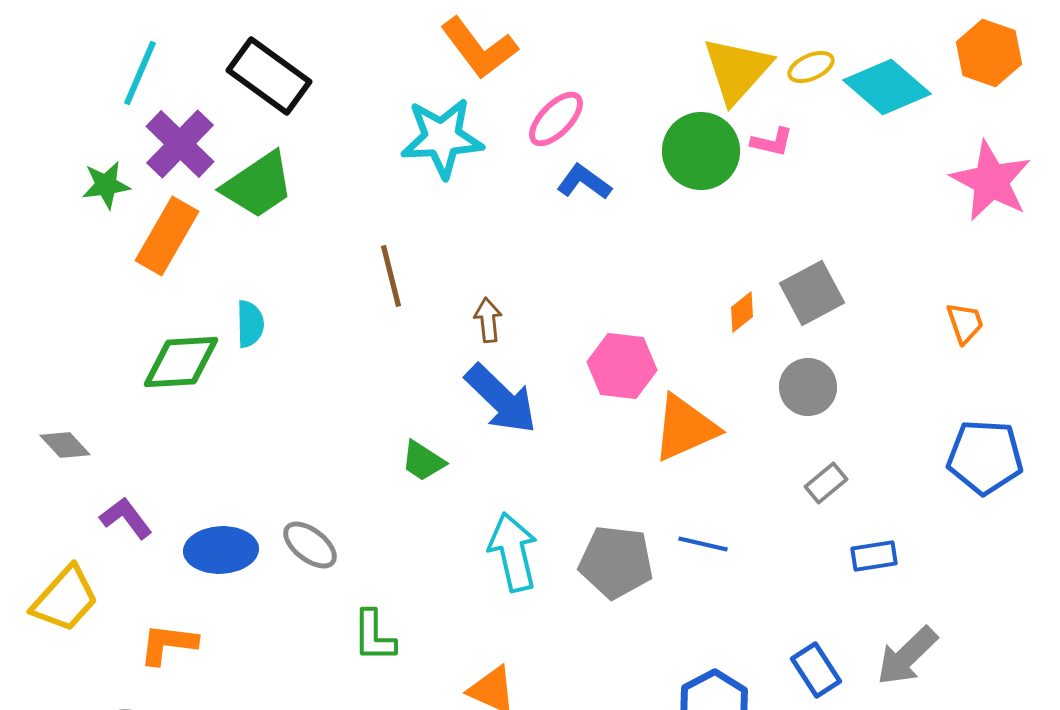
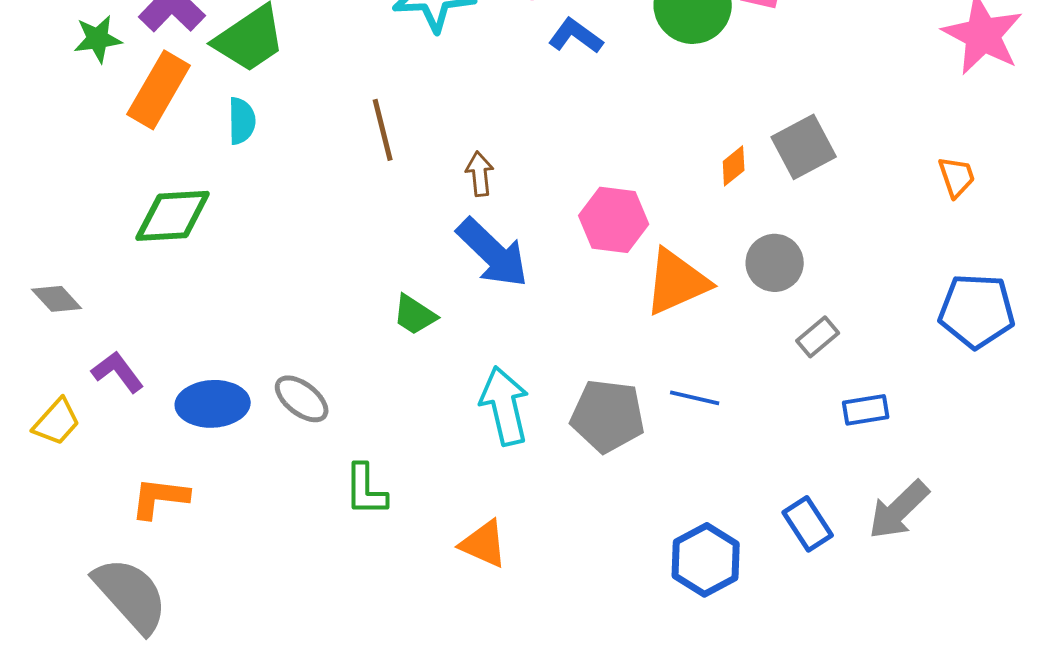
cyan semicircle: (250, 324) -> (242, 121), moved
gray circle: (808, 387) -> (775, 263), moved
yellow trapezoid: (65, 599) -> (57, 422), moved, size x0.7

